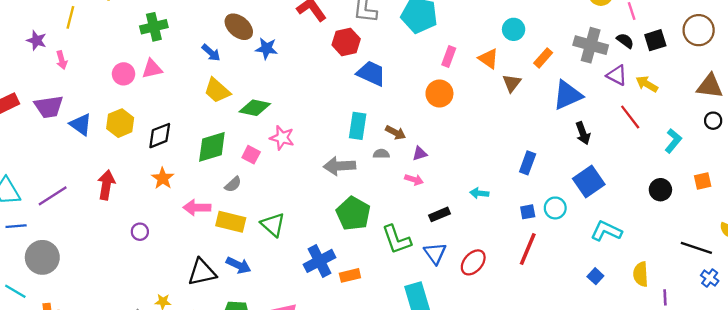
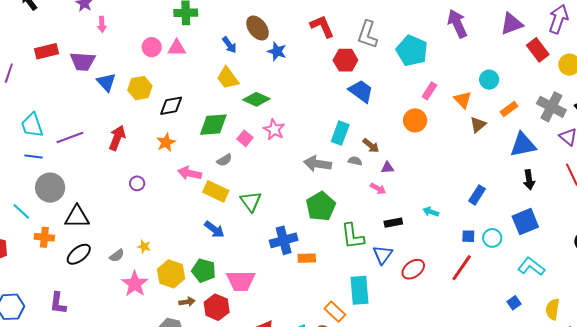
black triangle: (202, 272) -> (77, 217), moved

